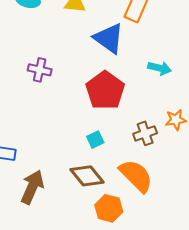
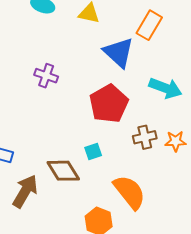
cyan arrow: (160, 68) -> (165, 88), size x1.4
brown cross: (145, 133) -> (145, 137), moved
brown diamond: (87, 176) -> (63, 171), moved

